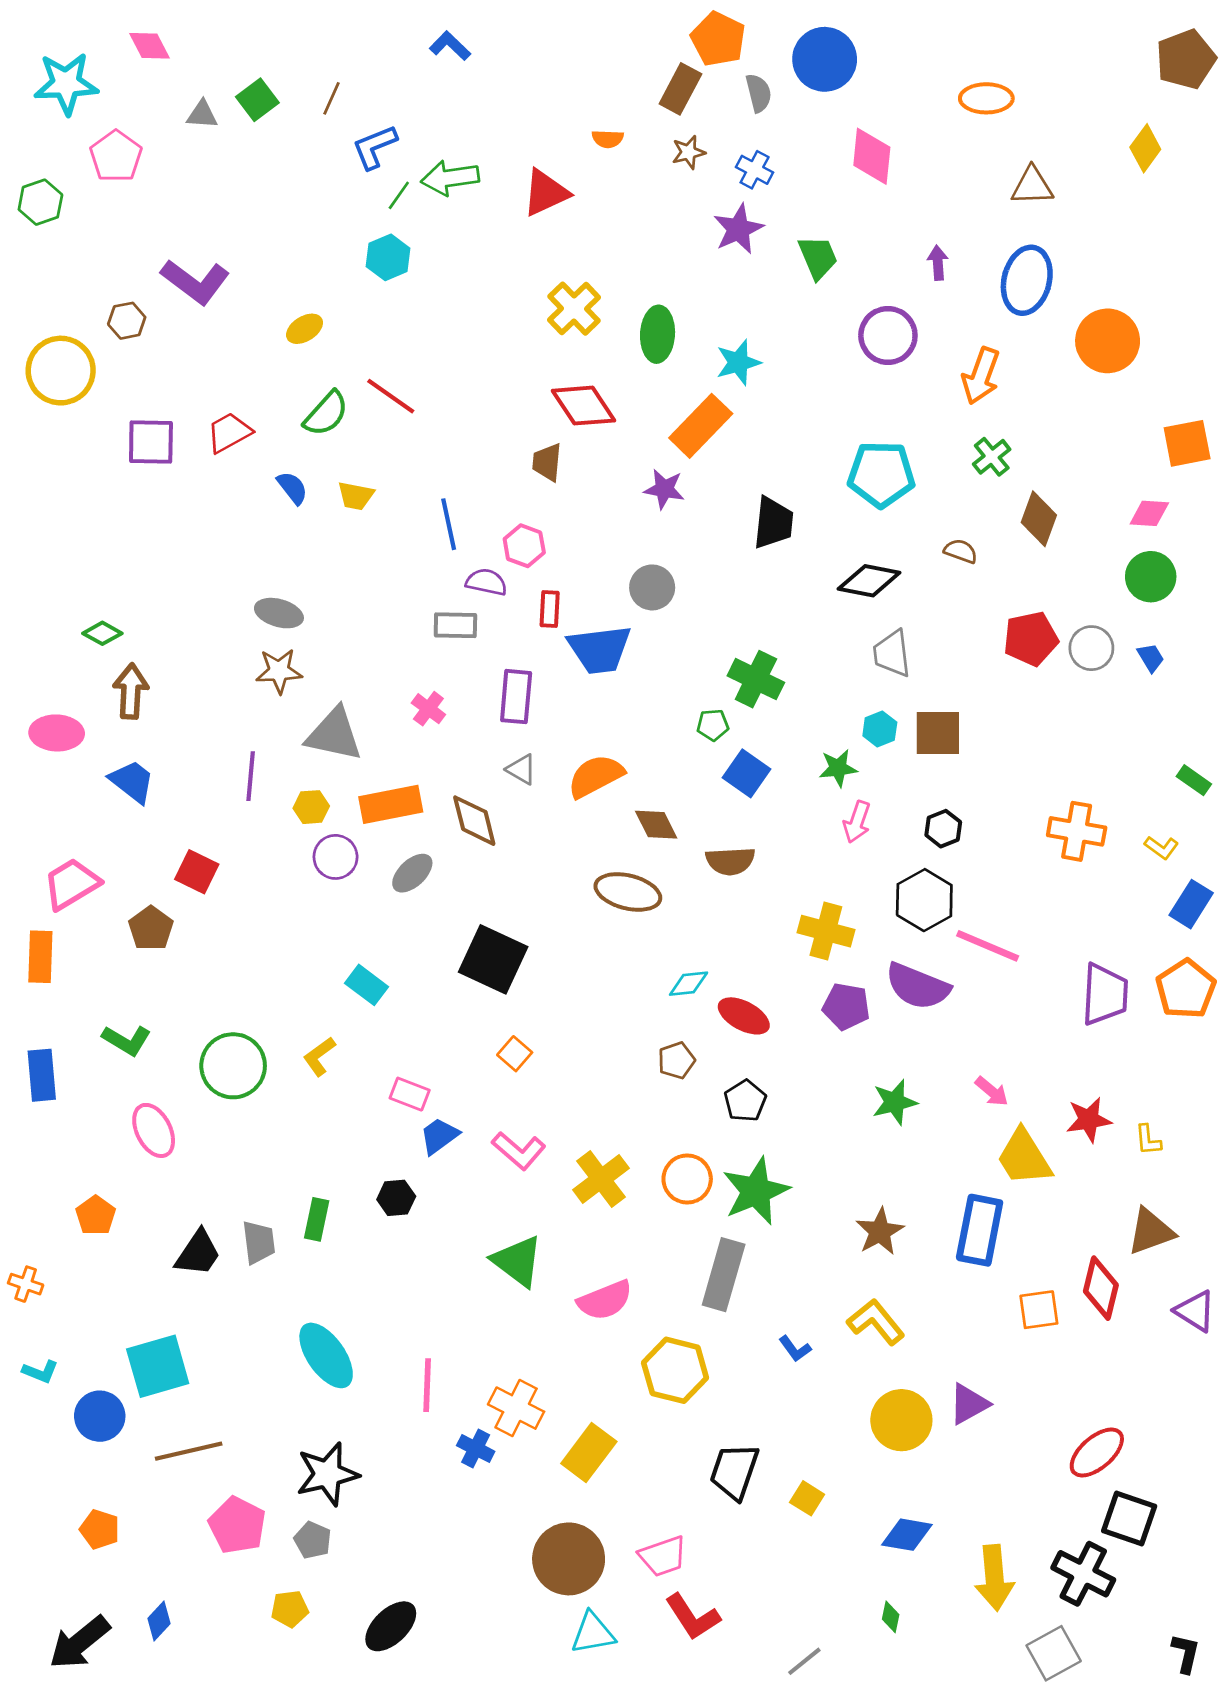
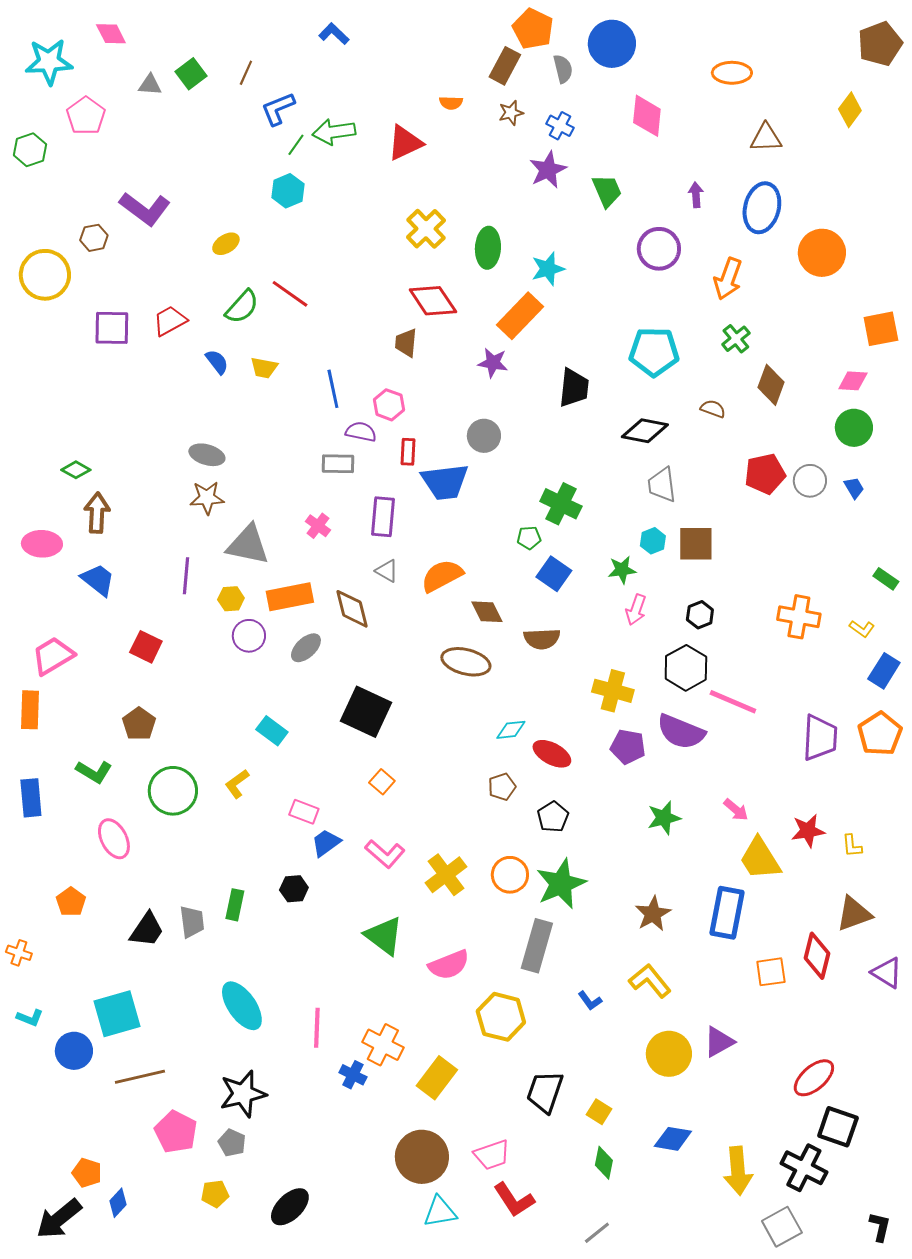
brown pentagon: (151, 928) -> (139, 724), moved
orange pentagon: (100, 1529) -> (87, 1173), moved
green diamond: (891, 1617) -> (604, 1163), moved, size x1.4

